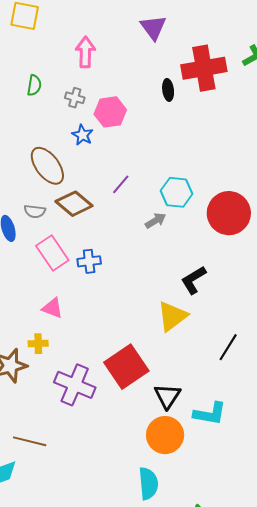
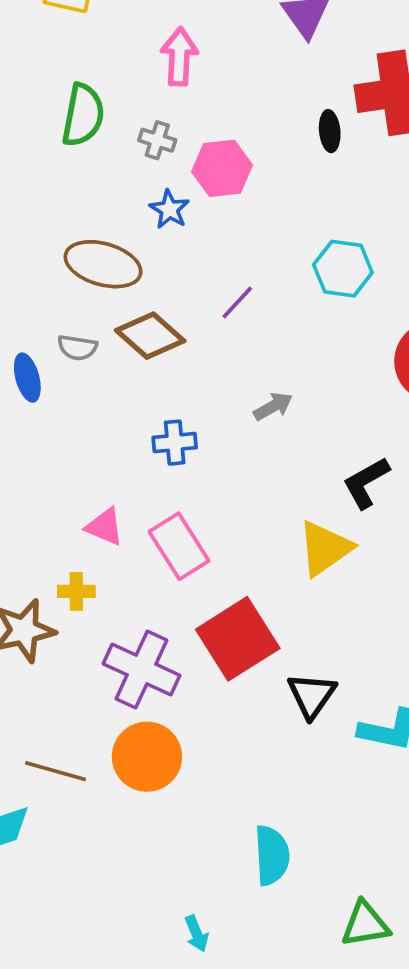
green semicircle: (34, 85) -> (83, 115), size x1.6
brown ellipse: (47, 166) -> (103, 264), turned -39
cyan hexagon: (177, 192) -> (343, 269), moved
gray arrow: (156, 221) -> (273, 406), moved
pink rectangle: (52, 253) -> (179, 546), moved
orange circle: (165, 435) -> (147, 757), moved

